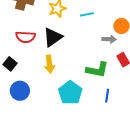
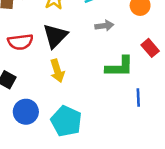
gray arrow: (109, 39) -> (104, 26), moved
cyan pentagon: (70, 93) -> (66, 121), moved

